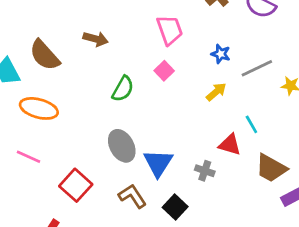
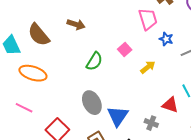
pink trapezoid: (170, 30) -> (148, 19), moved
yellow arrow: (216, 92) -> (148, 67), moved

